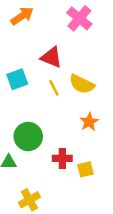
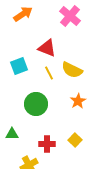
green circle: (28, 137) -> (36, 104), moved
red cross: (62, 158) -> (47, 144), moved
yellow square: (85, 169) -> (75, 140), turned -32

